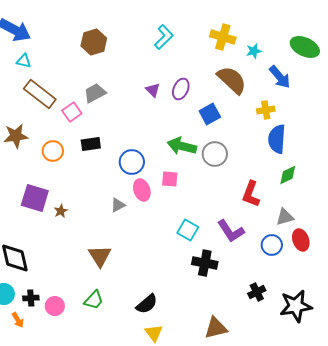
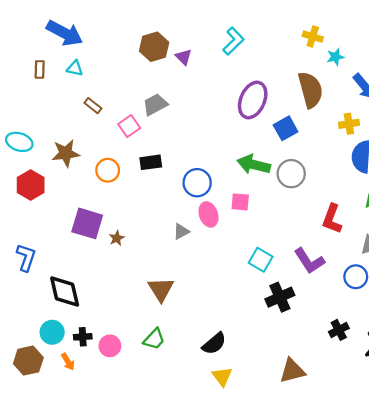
yellow cross: (223, 37) -> (313, 37), moved, size x0.7
brown semicircle: (232, 80) -> (310, 90), turned 32
purple ellipse: (181, 89) -> (253, 100), size x1.5
purple triangle: (153, 90) -> (184, 57), moved
brown rectangle: (40, 94) -> (93, 106), size x0.5
black cross: (205, 263) -> (280, 297), turned -35

